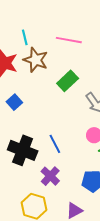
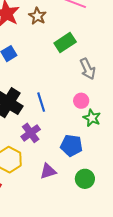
brown star: (36, 60) -> (37, 16), size x0.7

